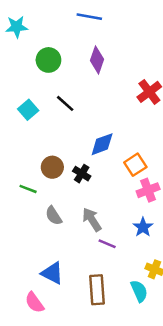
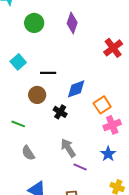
black line: (65, 103) -> (48, 73), moved, turned -42
brown circle: (52, 167) -> (37, 95), moved
gray semicircle: (54, 216) -> (28, 153), moved

